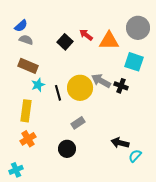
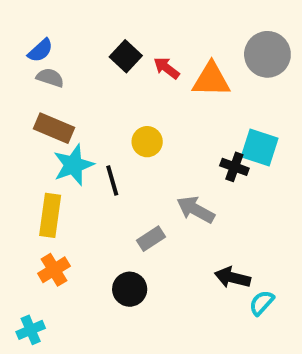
black square: (65, 42) -> (126, 56), moved
cyan square: (134, 62) -> (260, 148), moved
gray arrow: (101, 81) -> (196, 210), moved
cyan star: (38, 85) -> (73, 165), size x1.5
yellow circle: (80, 88) -> (147, 142), moved, size x0.6

